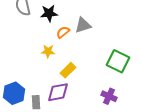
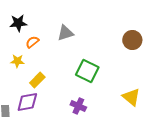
gray triangle: (83, 25) -> (65, 33), moved

